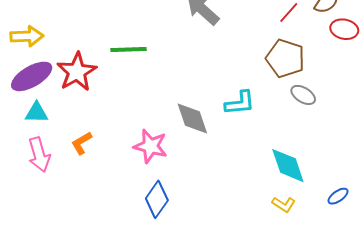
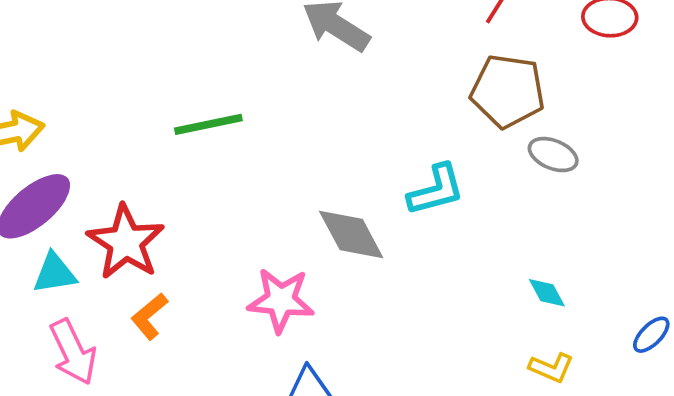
red star: (77, 72) -> (126, 242), moved
cyan diamond: (288, 166) -> (547, 293), size x0.5

